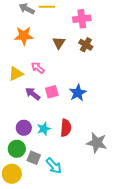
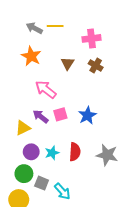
orange star: (24, 36) -> (31, 56), turned 30
pink arrow: (38, 68) -> (46, 89), size x1.5
yellow triangle: (16, 74) -> (23, 128), moved
gray star: (97, 143) -> (107, 155), moved

